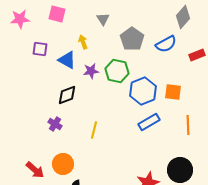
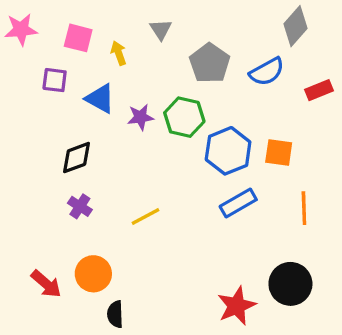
pink square: (57, 14) -> (78, 38), moved
yellow arrow: (83, 42) -> (119, 53), moved
black diamond: (67, 95) -> (76, 158), moved
yellow line: (94, 130) -> (146, 217), turned 48

